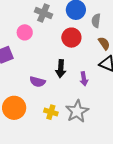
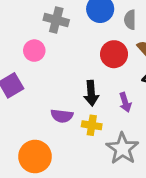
red circle: (71, 38) -> (114, 54), moved
yellow cross: (51, 112) -> (92, 125), moved

